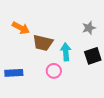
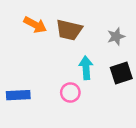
orange arrow: (21, 28) -> (35, 25), moved
brown trapezoid: (43, 43) -> (69, 30), moved

